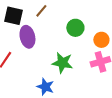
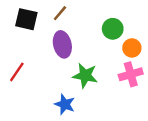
green circle: (75, 28) -> (113, 29), moved
purple ellipse: (27, 37) -> (62, 44), moved

